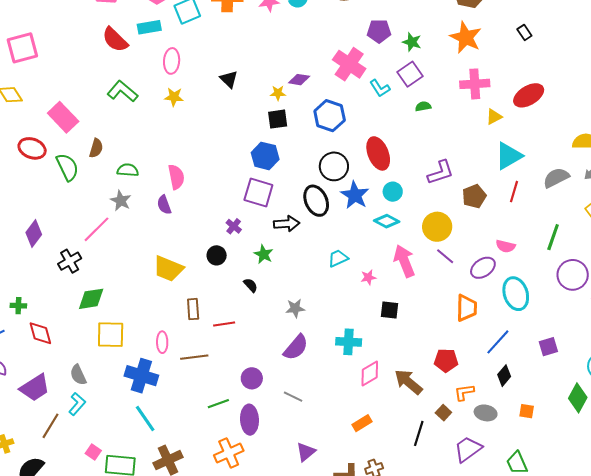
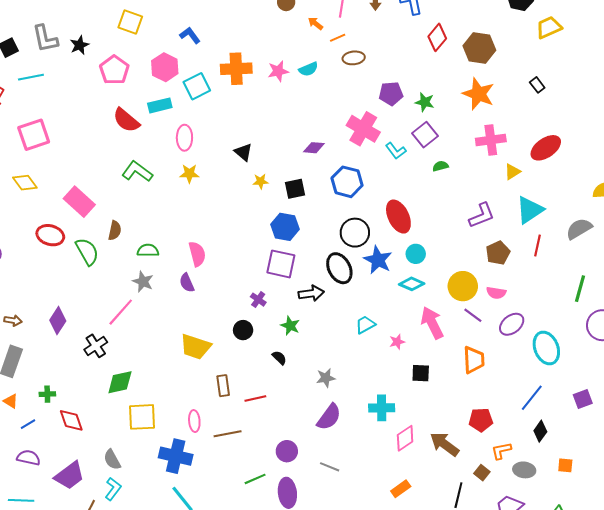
yellow star: (278, 93) -> (261, 181), moved
purple L-shape: (441, 172) -> (482, 215), moved
pink semicircle: (506, 246) -> (496, 293), moved
orange trapezoid: (467, 308) -> (474, 360), moved

